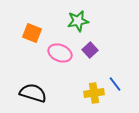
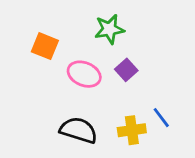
black semicircle: (33, 93) -> (79, 130), moved

